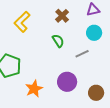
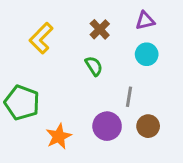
gray line: (82, 54) -> (129, 97), moved, turned -56
brown circle: (96, 93) -> (148, 126), moved

